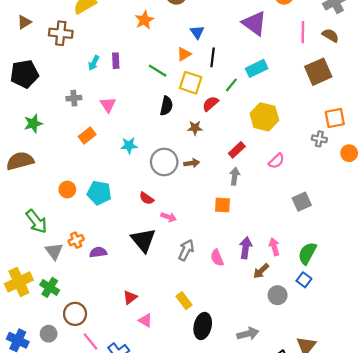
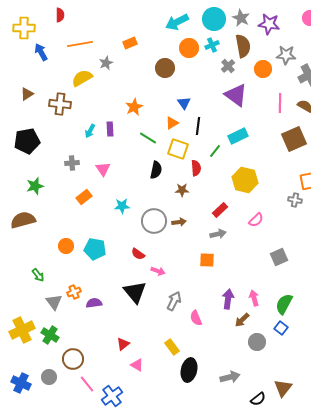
orange star: (144, 20) -> (134, 107), moved
red semicircle: (210, 104) -> (196, 168), turned 126
gray arrow: (235, 176) -> (218, 234), turned 70
green arrow: (36, 221) -> (38, 275), size x0.6
pink semicircle: (217, 258) -> (196, 318), moved

